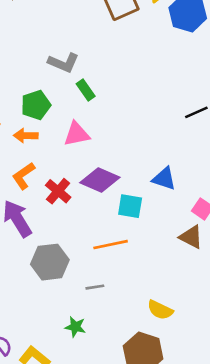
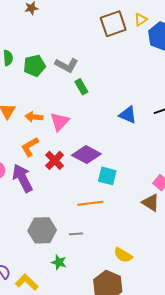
green pentagon: (36, 105) -> (34, 66), moved
pink triangle: (77, 134) -> (60, 122), moved, turned -40
blue triangle: (164, 179) -> (128, 115), moved
gray hexagon: (50, 262) -> (42, 230), moved

